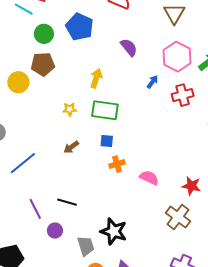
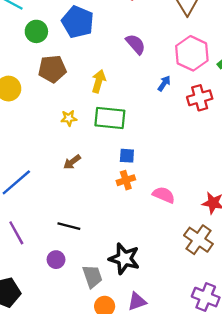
brown pentagon: (43, 64) -> (52, 69), moved
blue square: (107, 141) -> (127, 156), moved
purple line: (35, 209) -> (16, 233), moved

